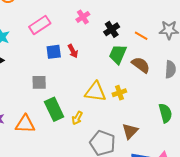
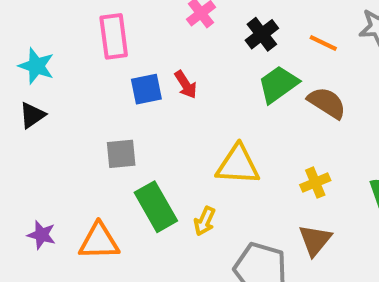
pink rectangle: (40, 25) -> (114, 36), turned -60
green trapezoid: (118, 54) -> (278, 84), turned 35
yellow cross: (119, 93) -> (315, 183), moved

